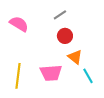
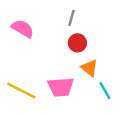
gray line: (60, 15) -> (71, 18), turned -40
yellow line: (18, 76) -> (21, 91), turned -70

